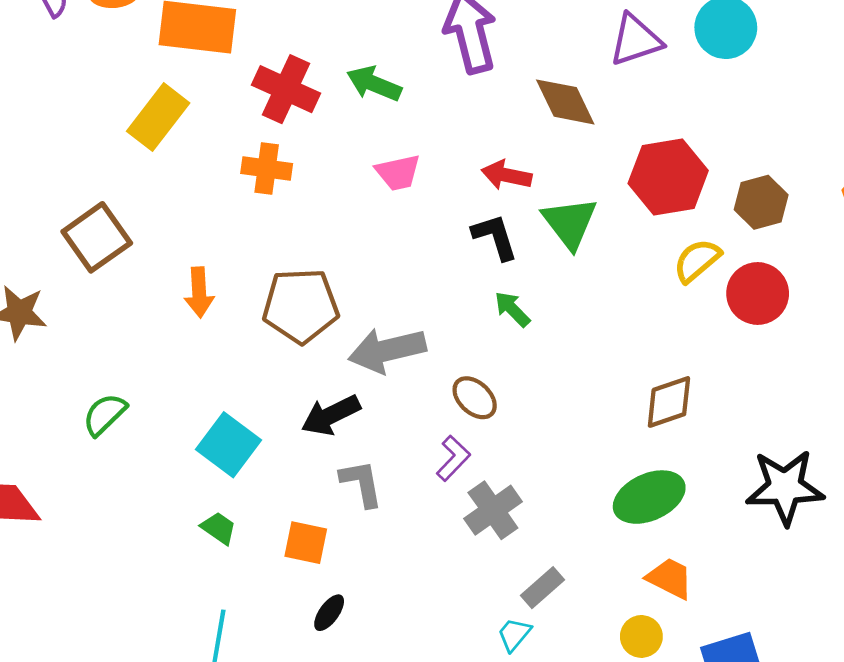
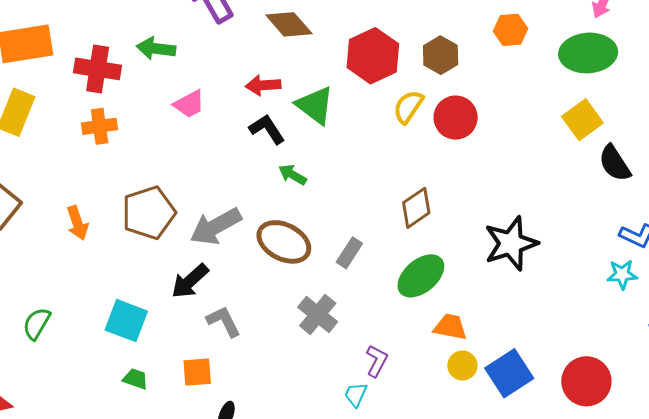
brown ellipse: (475, 398) -> (284, 242), size x1.6
purple L-shape: (453, 458) -> (377, 361), moved
gray rectangle: (543, 588) -> (349, 253), moved
yellow circle: (641, 636) -> (462, 366), moved

